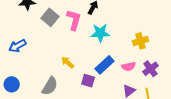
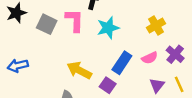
blue arrow: (17, 46) -> (18, 66), turned 30
yellow arrow: (68, 62) -> (79, 70), size x1.5
purple square: (88, 81) -> (108, 85), turned 32

